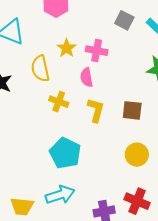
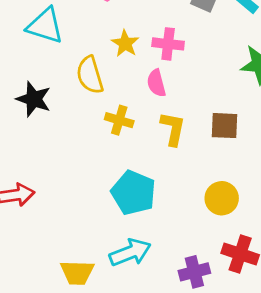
yellow circle: (137, 155) -> (222, 198), moved

